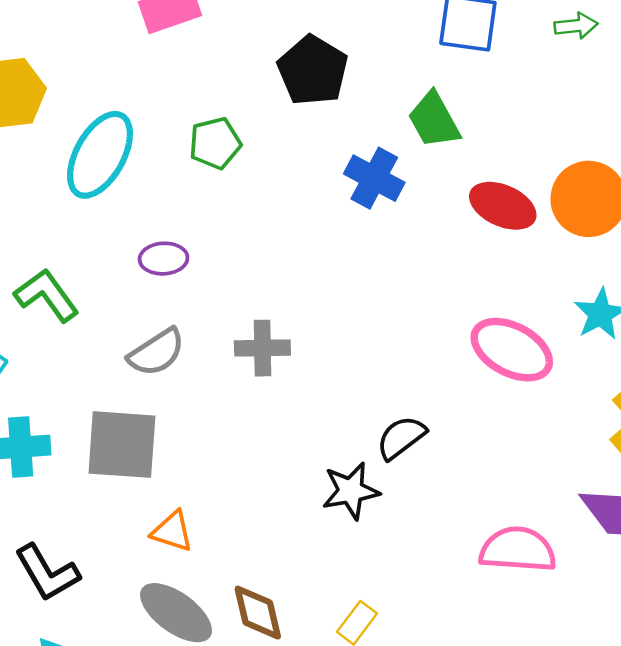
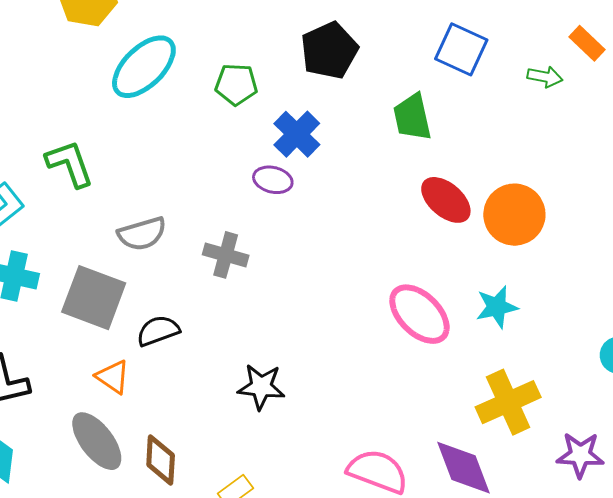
blue cross: (374, 178) -> (297, 134), moved
purple ellipse: (164, 259) -> (273, 180), moved
black semicircle: (401, 438) -> (158, 331), moved

